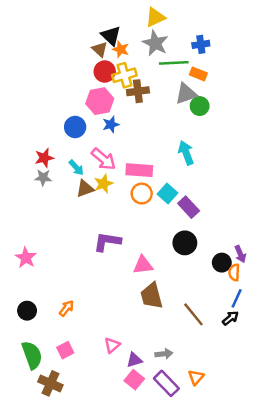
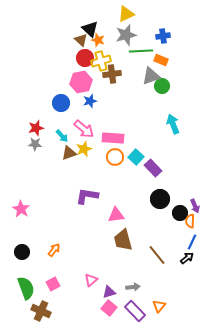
gray star: (155, 43) -> (126, 35), turned 30
cyan arrow: (186, 153) -> (173, 124), moved
black circle: (185, 243) -> (160, 199), moved

